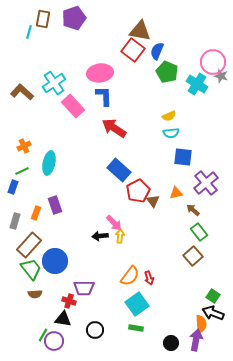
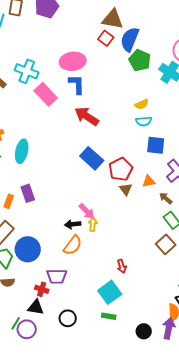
red square: (133, 50) -> (106, 38), size x0.7
blue semicircle: (157, 51) -> (130, 39), size x1.4
cyan cross: (54, 83) -> (27, 71), turned -35
red pentagon: (138, 191) -> (121, 169), moved
orange semicircle: (130, 276) -> (73, 245), moved

